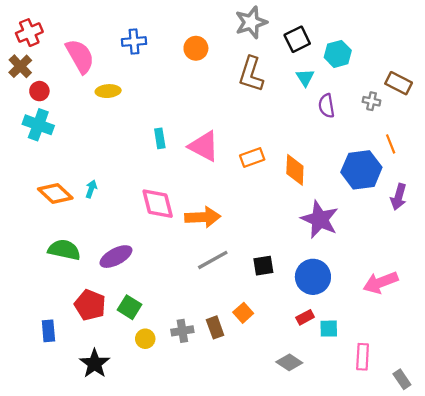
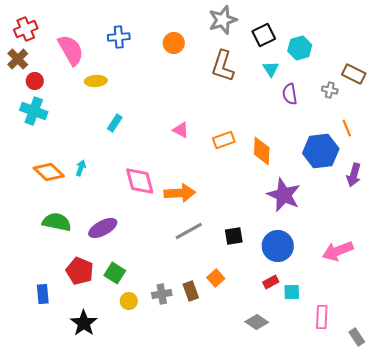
cyan rectangle: (160, 138) -> (115, 123), moved, turned 42
pink triangle: (204, 146) -> (181, 130), size x0.6

